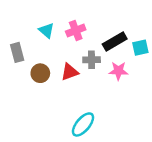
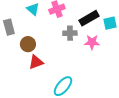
red triangle: (70, 72) -> (36, 62), moved

